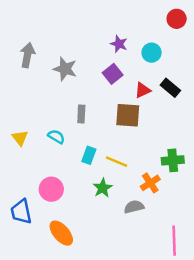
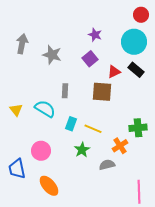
cyan circle: (152, 53) -> (134, 42), moved, size x1.6
cyan semicircle: (56, 137) -> (45, 109), size x1.5

